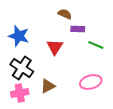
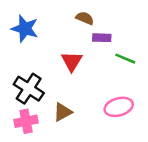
blue star: (19, 36) -> (25, 29), moved

